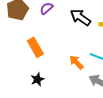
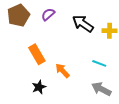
orange arrow: (76, 62) -> (62, 71), moved

